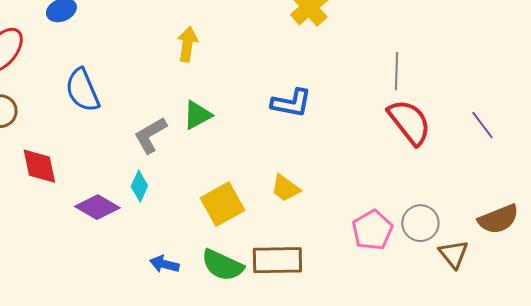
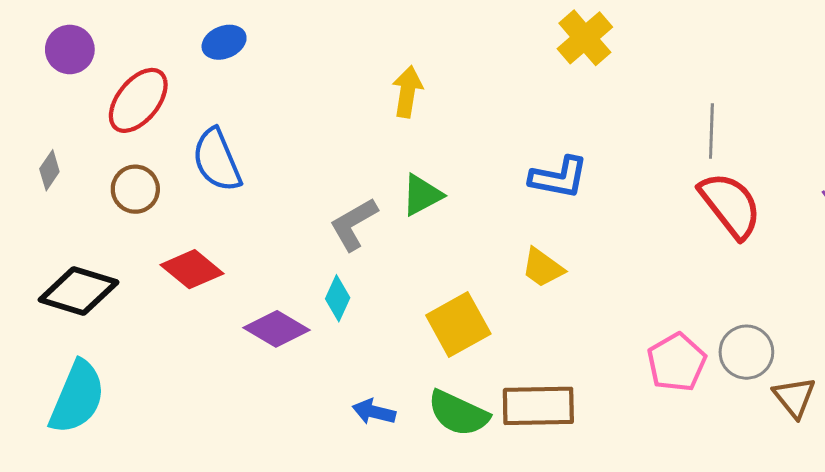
blue semicircle: (82, 90) -> (217, 160), moved
red diamond: (39, 166) -> (192, 269), turned -39
yellow trapezoid: (285, 188) -> (543, 268), moved

